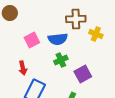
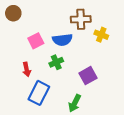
green cross: (61, 60) -> (56, 62), moved

